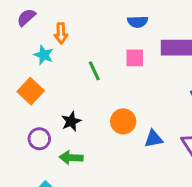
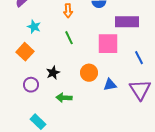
orange arrow: (61, 33) -> (68, 11), moved
pink square: (135, 58) -> (108, 44), moved, size x1.6
green arrow: (71, 158) -> (64, 98), moved

